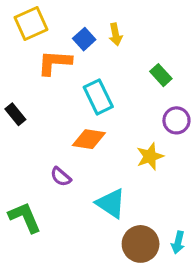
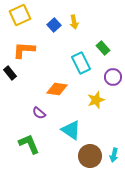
orange L-shape: (54, 63) -> (24, 50), moved
cyan rectangle: (98, 97) -> (81, 63), moved
green L-shape: (25, 217) -> (29, 144), moved

